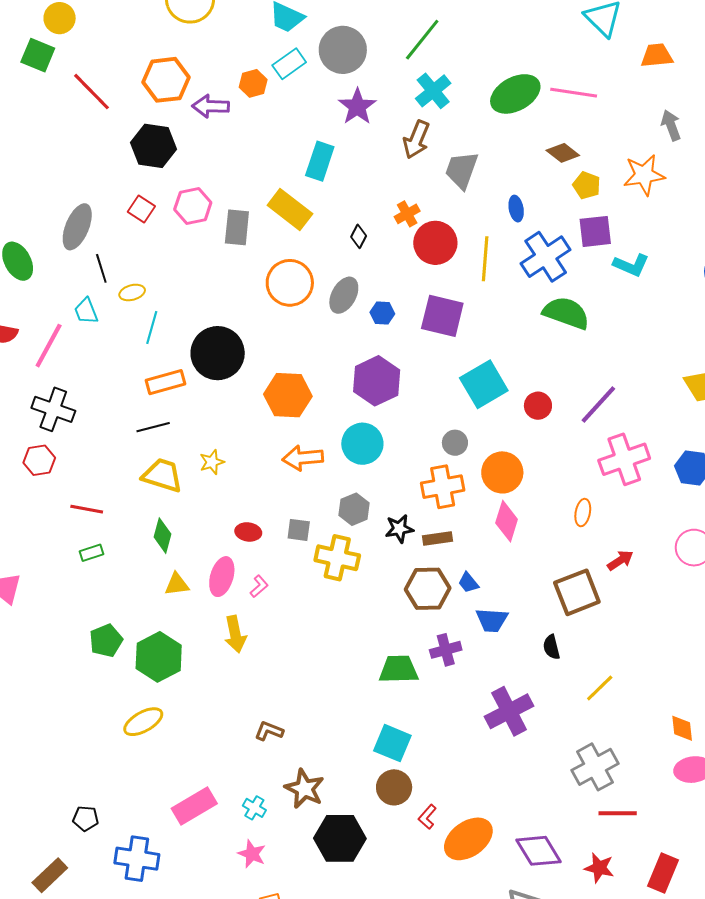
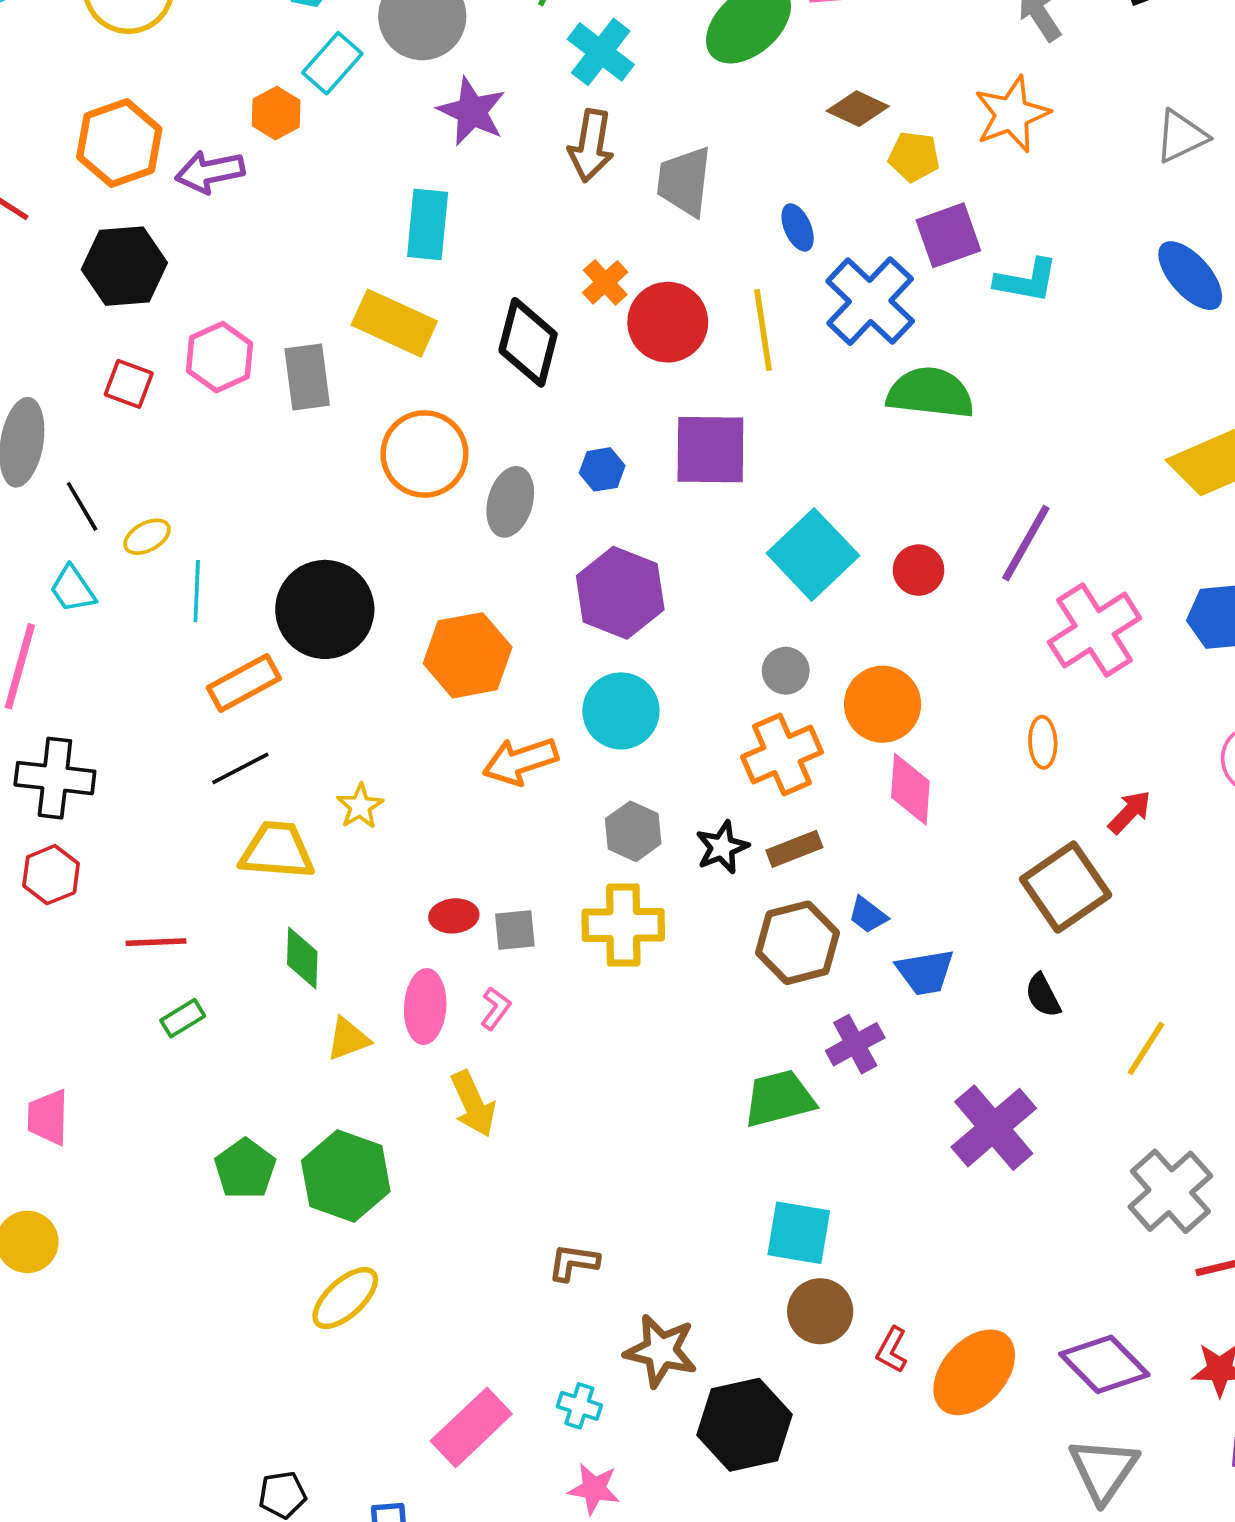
black diamond: (359, 236) -> (528, 342), size x2.0
gray ellipse: (344, 295) -> (510, 502), moved
gray square: (299, 530) -> (515, 930), moved

